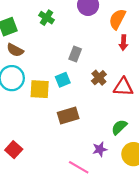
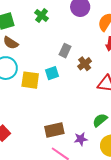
brown cross: (99, 78) -> (85, 64), moved
brown rectangle: (68, 116) -> (54, 130), moved

